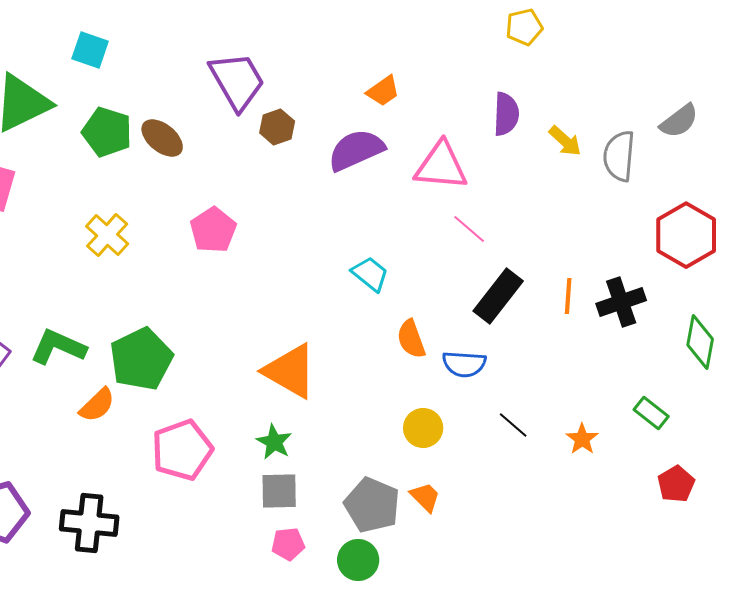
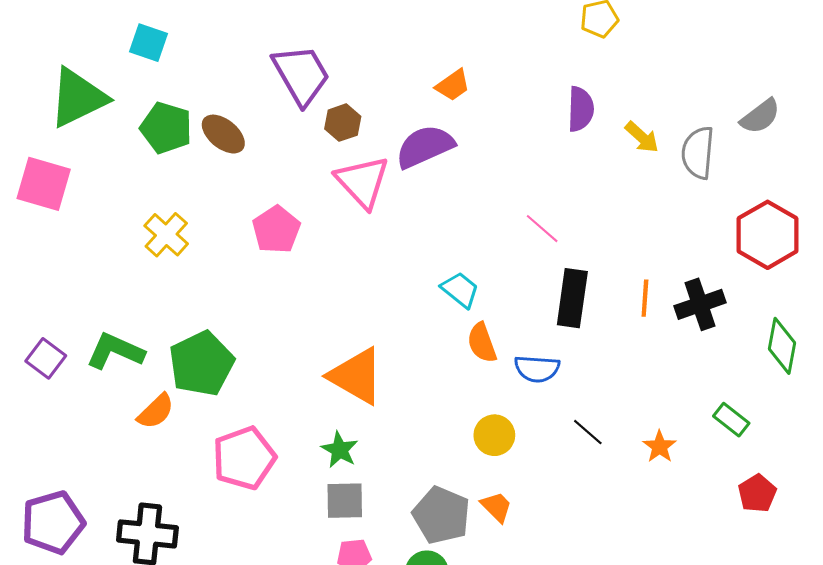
pink triangle: (441, 166) -> (362, 182), moved, turned 42
cyan trapezoid: (370, 274) -> (460, 290), moved
black rectangle: (498, 296) -> (572, 298), turned -30

